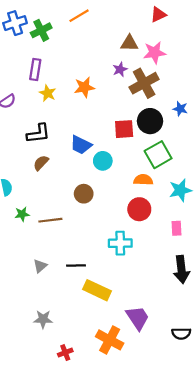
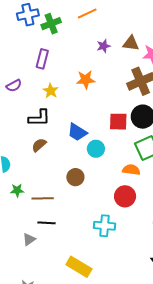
purple star: (120, 69) -> (104, 46), moved
yellow star: (48, 93) -> (51, 91), moved
black line: (76, 265) -> (47, 223), moved

